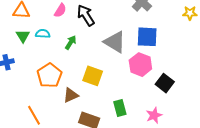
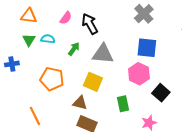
gray triangle: (115, 42) -> (103, 54), moved, turned -30
orange pentagon: (49, 75) -> (52, 79), turned -30
brown triangle: (71, 95) -> (80, 103), moved, turned 35
green rectangle: (120, 108) -> (123, 104), moved

